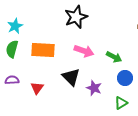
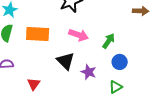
green arrow: (114, 57) -> (109, 41), turned -84
red triangle: (37, 88) -> (34, 84), moved

